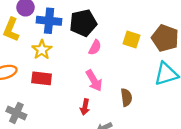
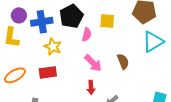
yellow square: (132, 40) -> (107, 21), moved
yellow star: (42, 50) -> (53, 47), moved
brown semicircle: (126, 97) -> (123, 61), moved

